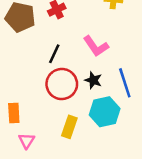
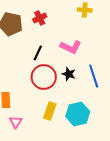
pink L-shape: (96, 46) -> (71, 47), turned -30
cyan hexagon: (105, 112) -> (78, 114), moved

